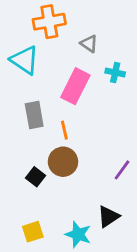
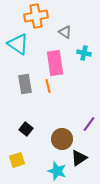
pink rectangle: (75, 86) -> (55, 63), turned -35
orange line: (64, 130) -> (48, 86), moved
brown circle: (63, 162) -> (62, 139), moved
yellow square: (33, 232) -> (17, 160), moved

